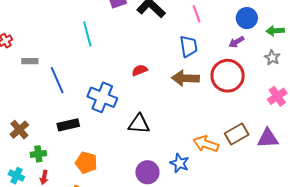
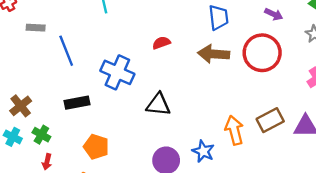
purple arrow: (236, 42) -> (274, 14), turned -126
orange arrow: (206, 144) -> (234, 130), turned 55
green cross: (38, 154) -> (41, 135), turned 35
cyan cross: (16, 176) -> (13, 137), moved

